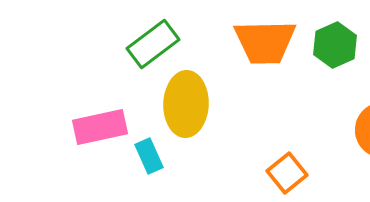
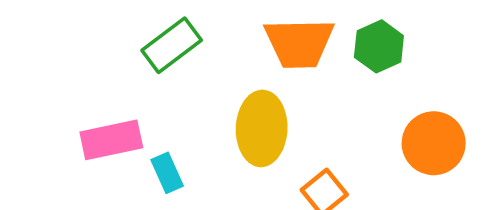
yellow ellipse: (186, 104) -> (262, 128), moved

